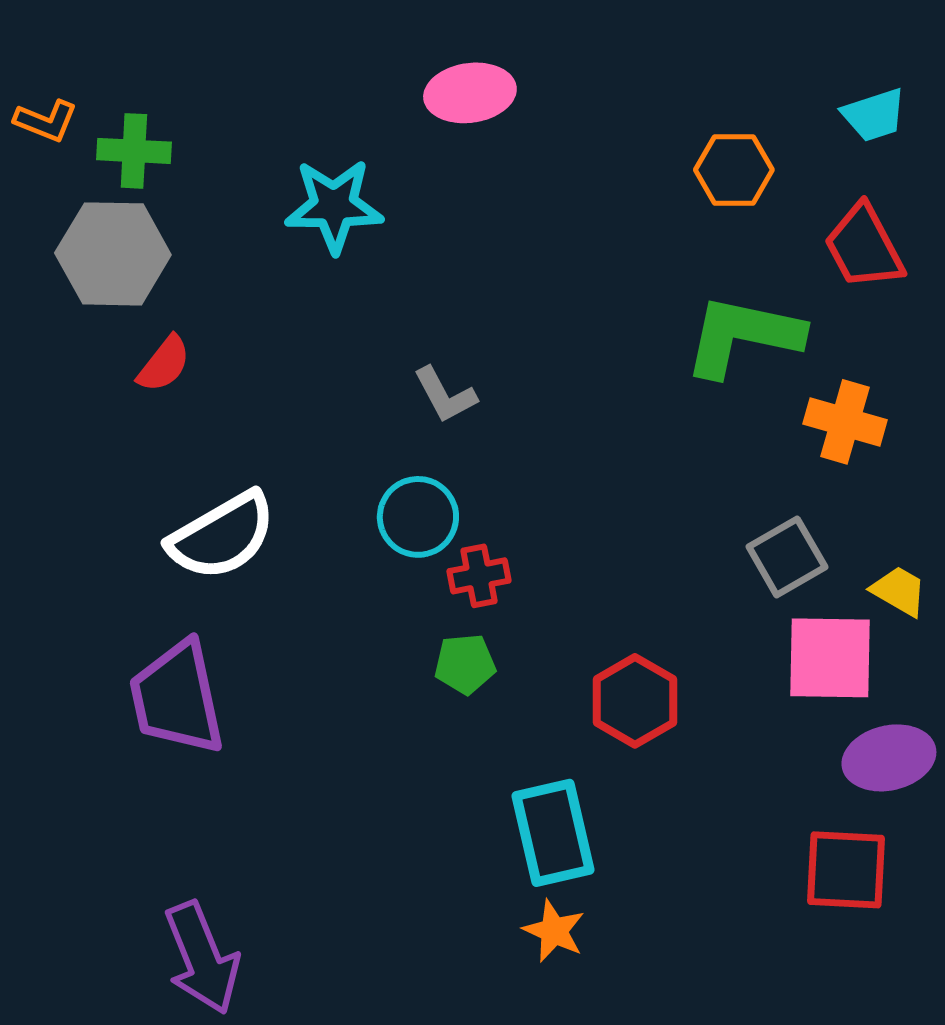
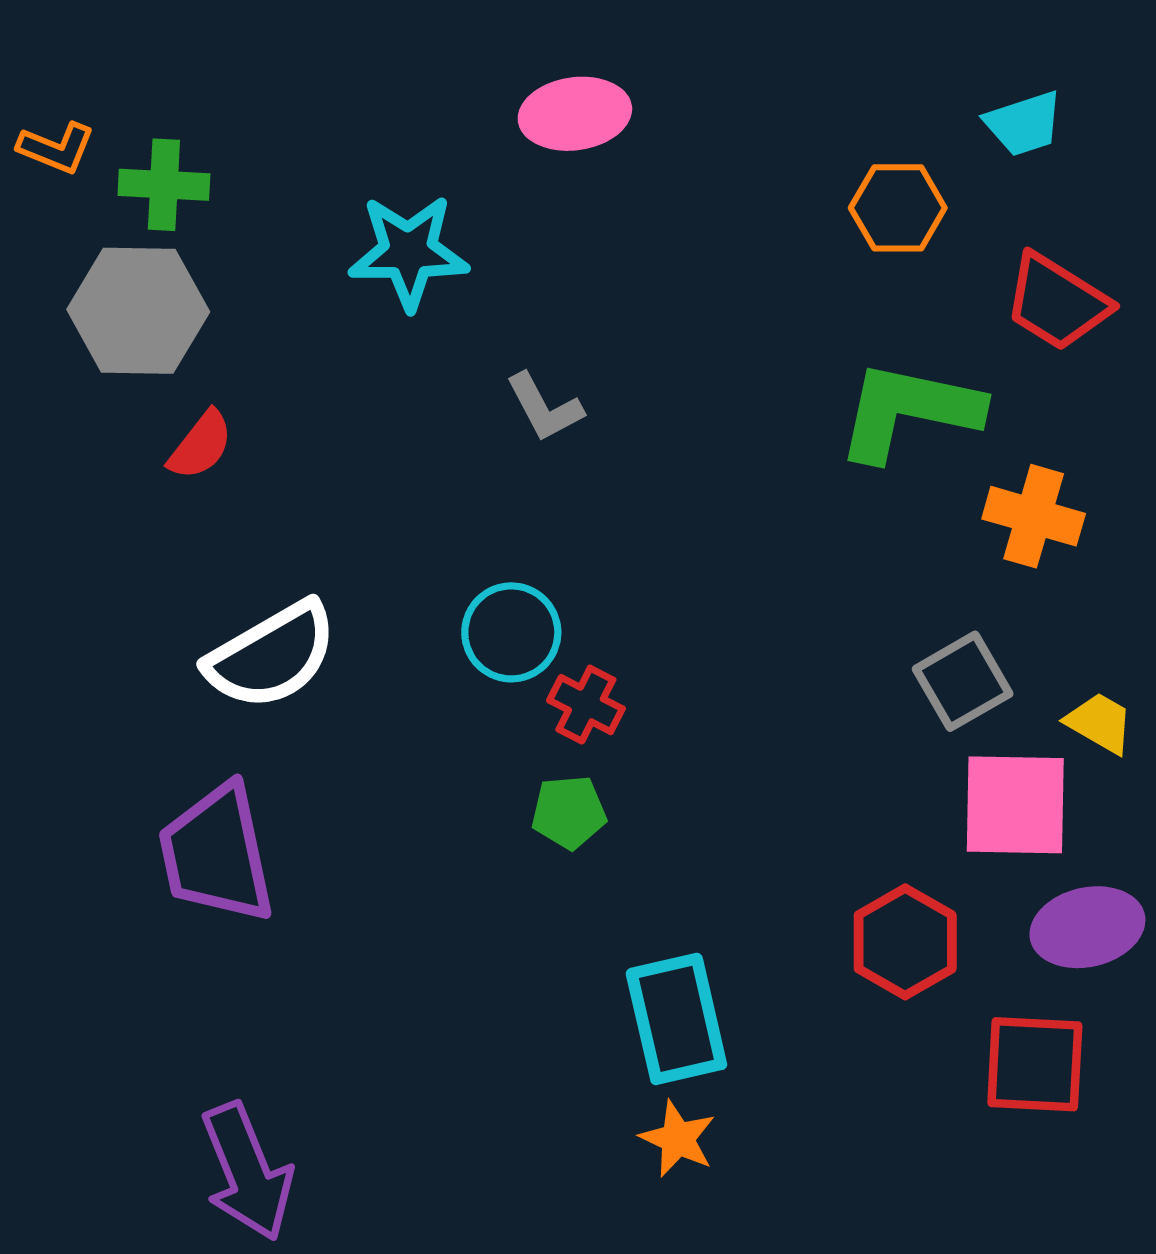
cyan trapezoid: (874, 115) -> (1024, 124), moved
red trapezoid: (864, 247) -> (1057, 302), turned -30
gray L-shape: (445, 395) -> (544, 407), moved
red cross: (479, 576) -> (586, 705), turned 38
red hexagon: (635, 701) -> (905, 942), moved

